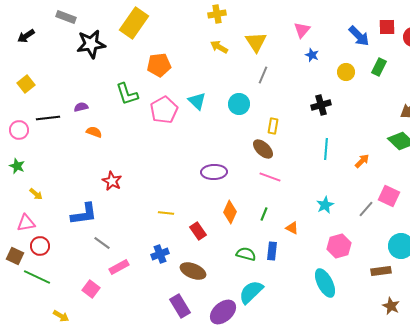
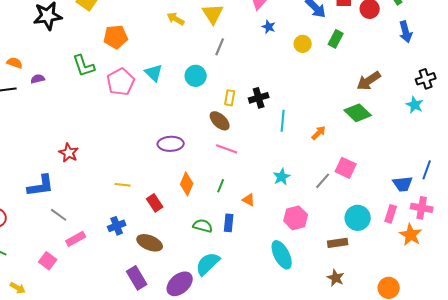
black cross: (321, 105) -> (259, 98), moved
orange semicircle: (94, 132) -> (15, 63), moved
brown star: (391, 306) -> (336, 278), moved

